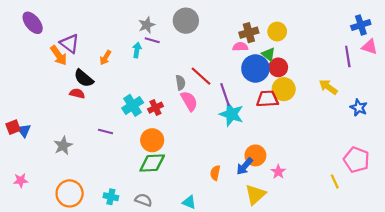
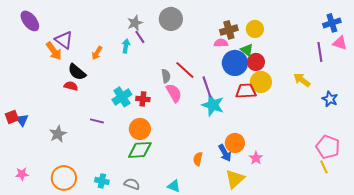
purple line: (152, 40) -> (140, 37), turned 40
red cross: (155, 108) -> (143, 99), turned 32
blue arrow: (245, 166) -> (225, 153), turned -72
pink star: (21, 180) -> (22, 174), moved
yellow line: (335, 182) -> (324, 167), moved

